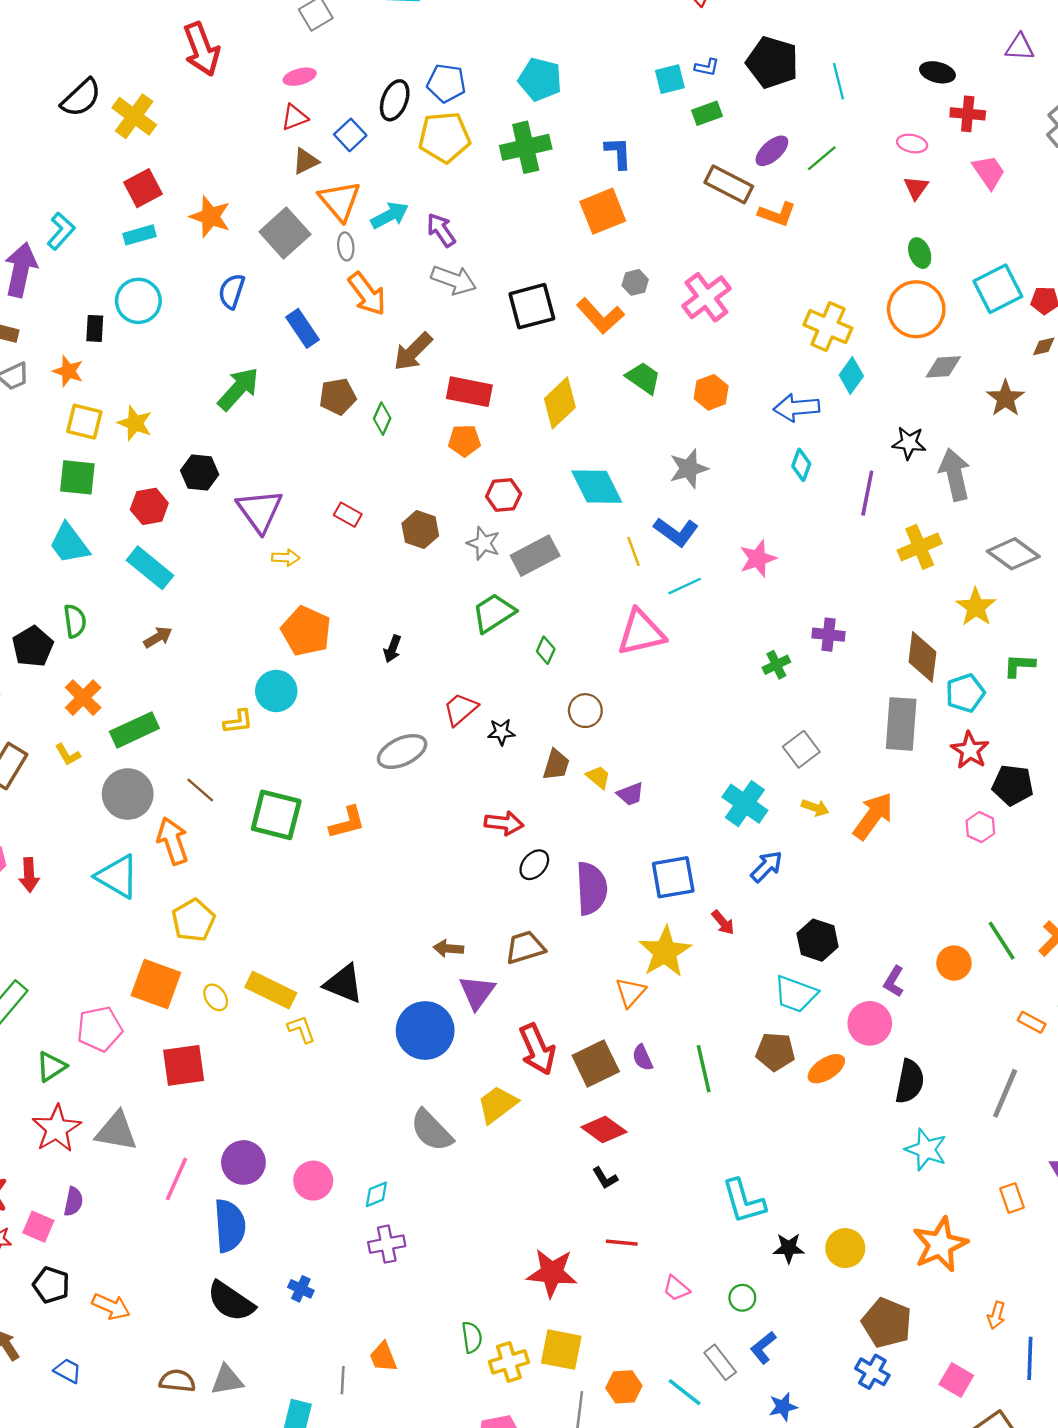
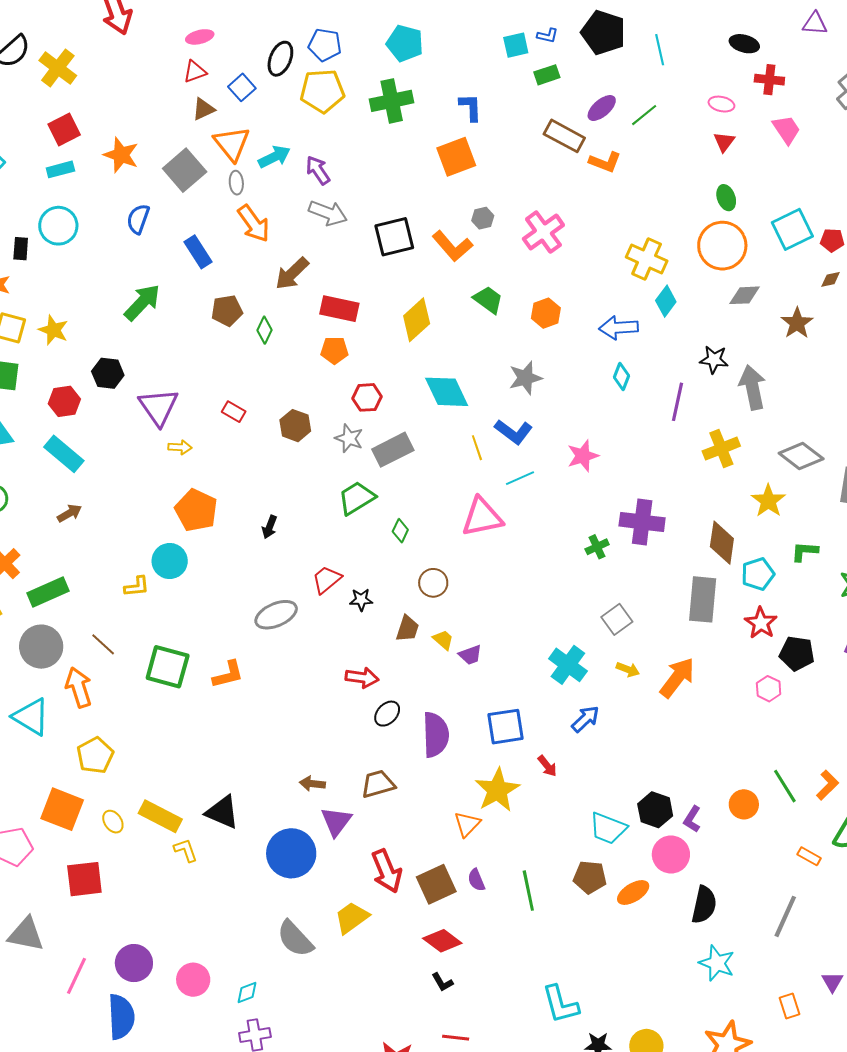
purple cross: (828, 635) -> (642, 522), size x1.6
black hexagon: (818, 940) -> (655, 810), moved

